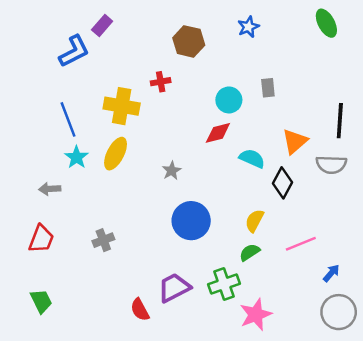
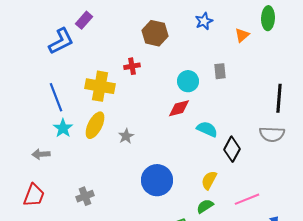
green ellipse: (326, 23) -> (268, 18), turned 30
orange triangle: (295, 141) -> (242, 35), moved, size x0.7
gray star: (172, 171) -> (126, 136), moved

